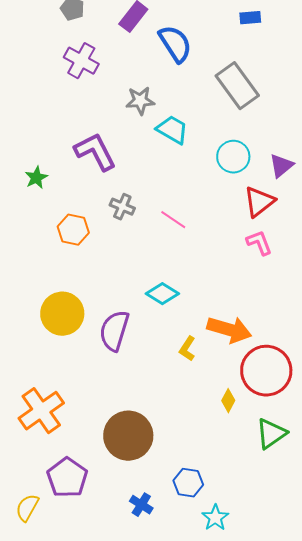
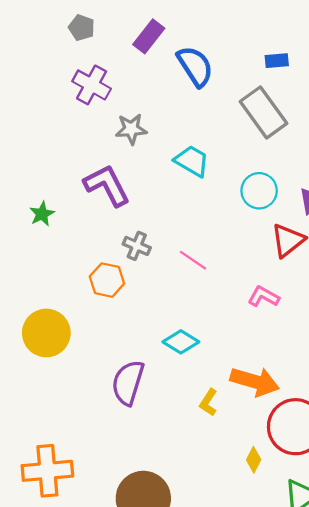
blue rectangle: (250, 18) -> (277, 61), moved
gray star: (140, 101) -> (131, 129), moved
orange hexagon: (73, 230) -> (107, 280), moved
pink L-shape: (259, 243) -> (264, 297), moved, turned -40
yellow circle: (62, 314) -> (46, 333), moved
orange cross: (41, 411) -> (47, 471), turned 30

